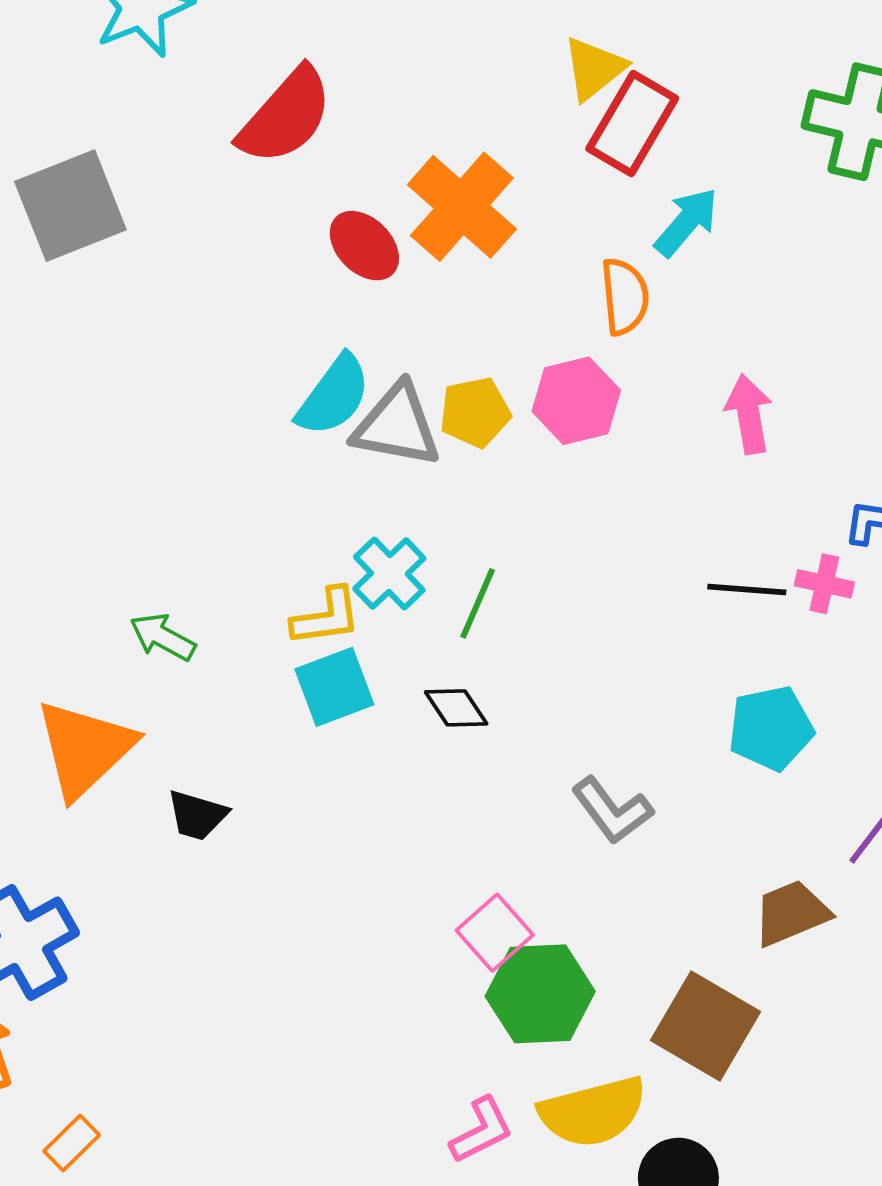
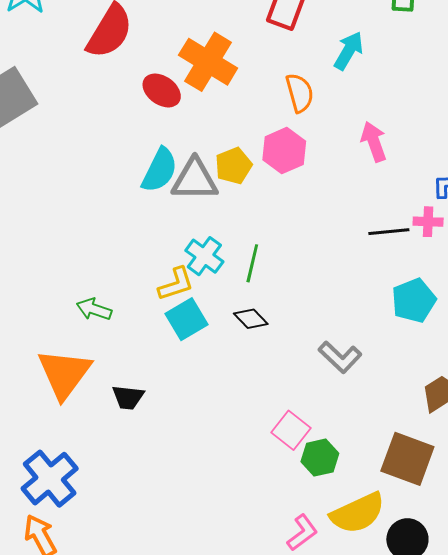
cyan arrow: (686, 222) -> (349, 51), moved
green hexagon: (540, 994) -> (320, 458), size x0.7

